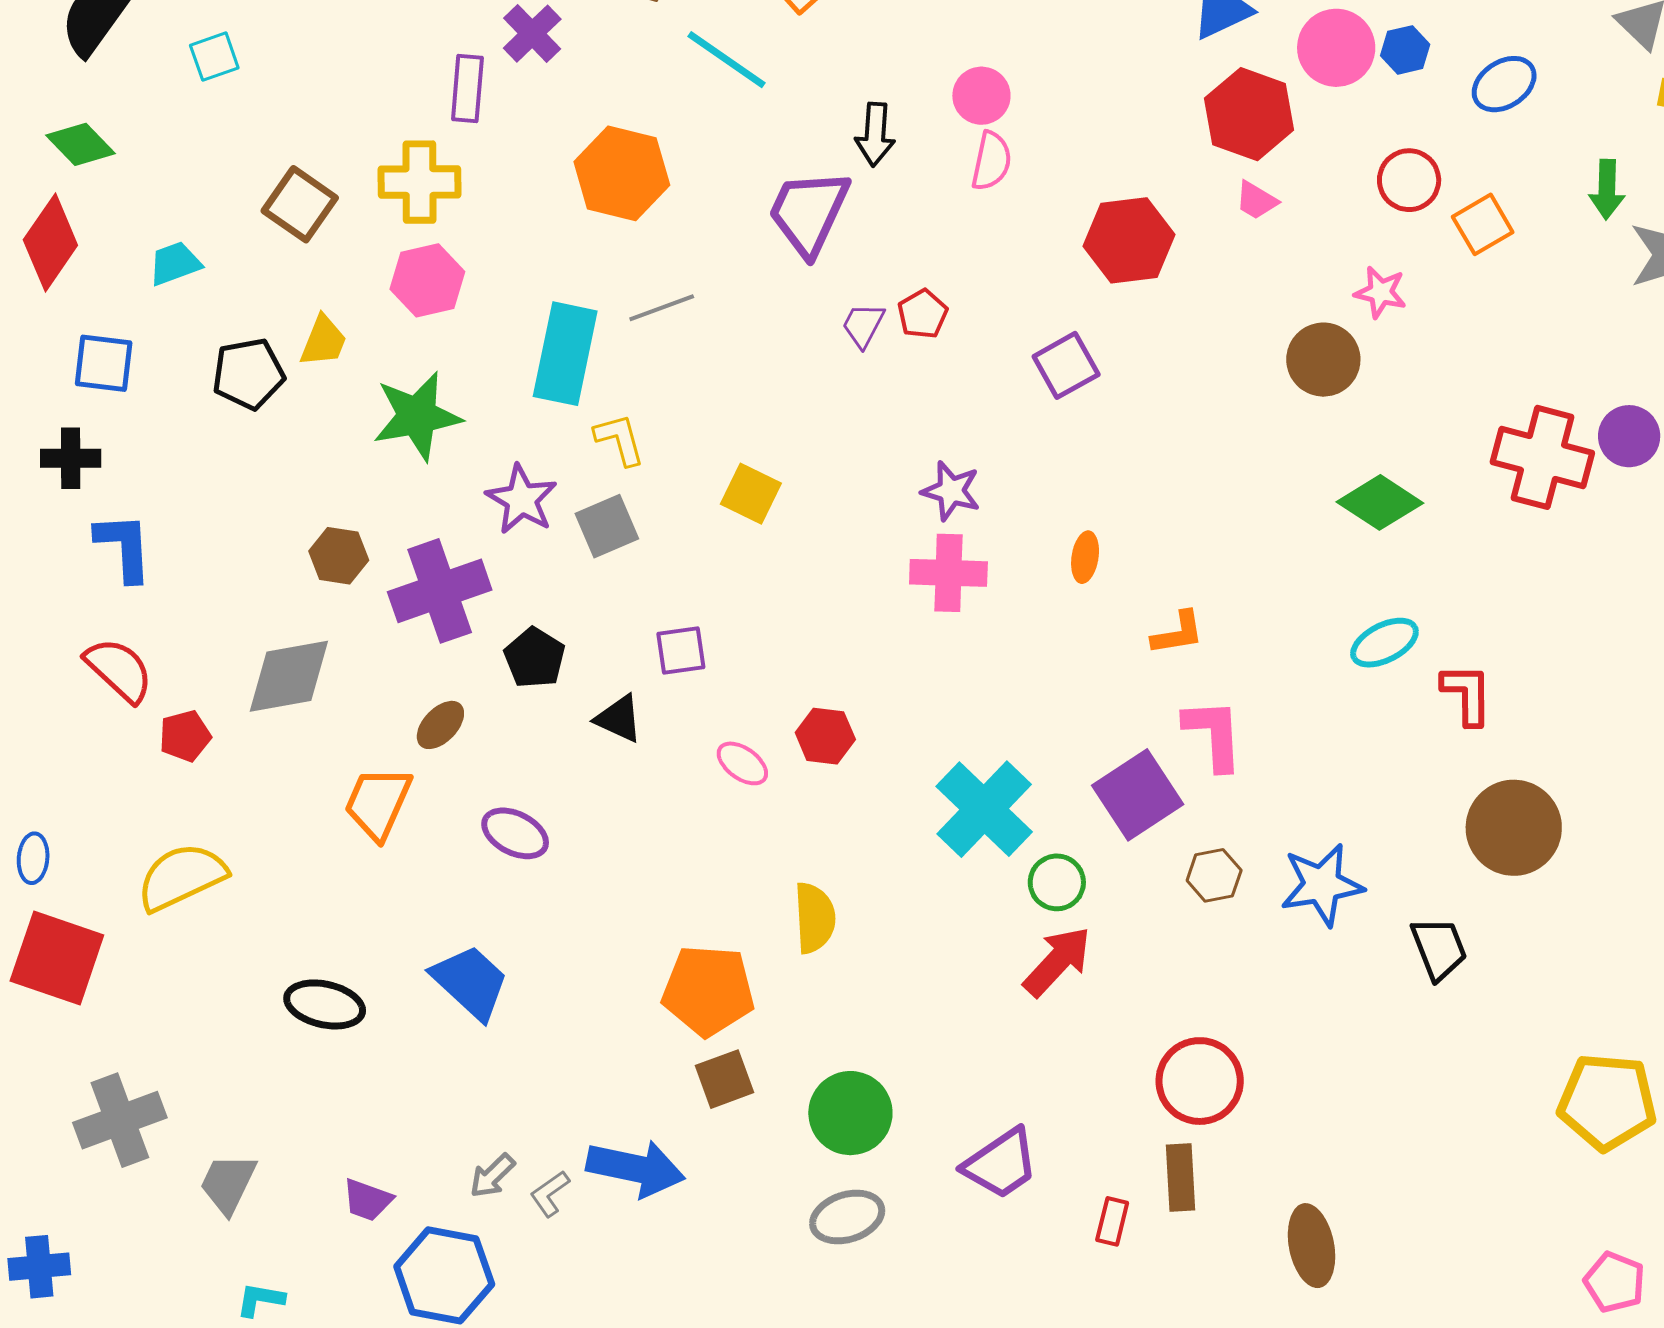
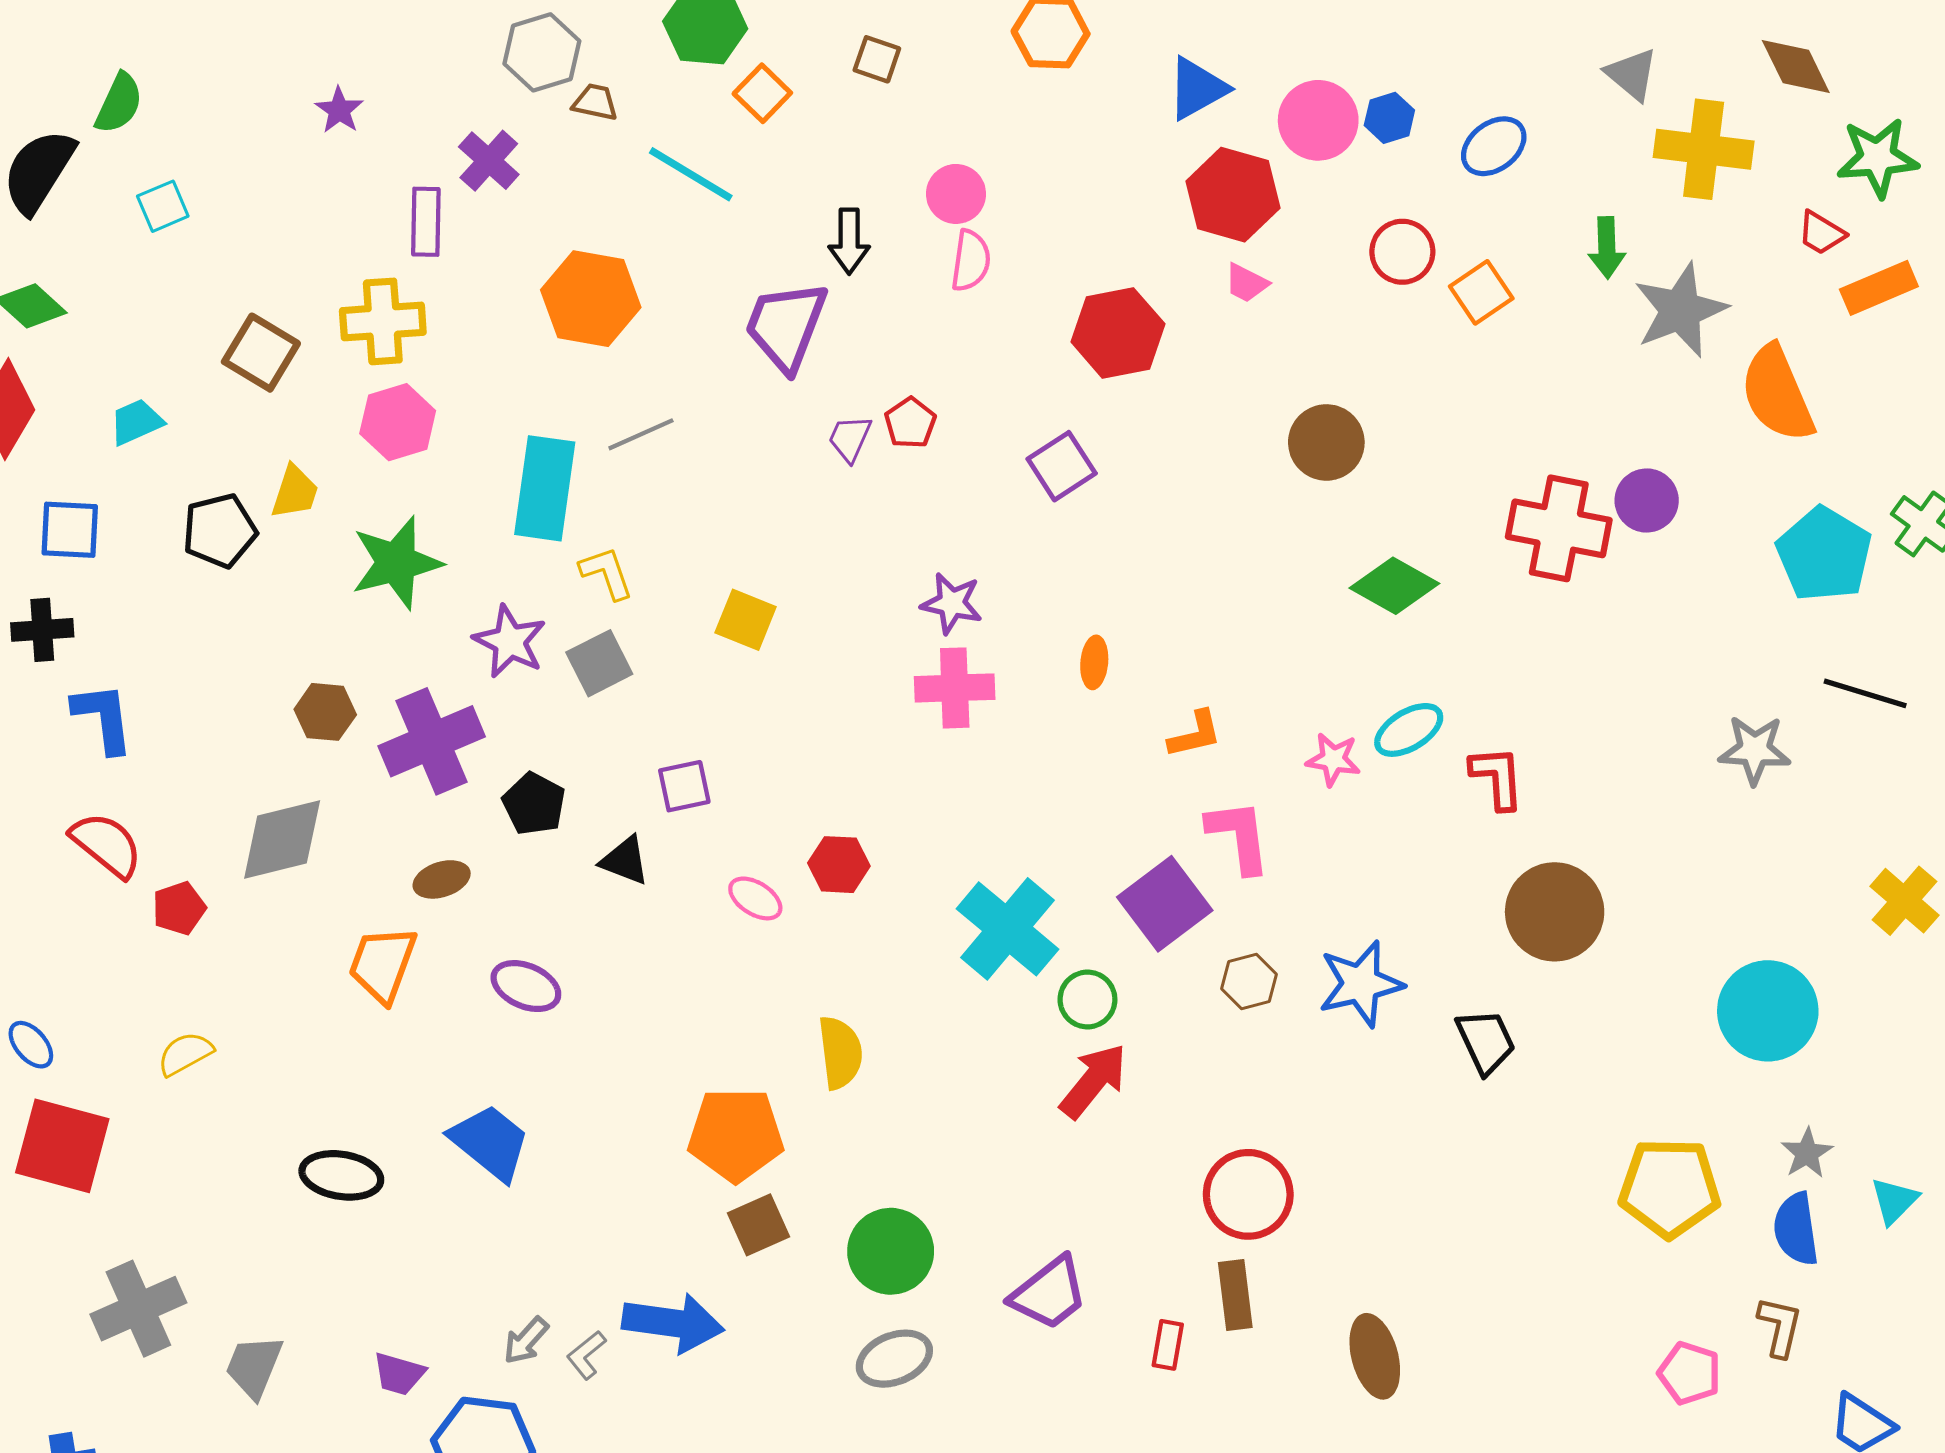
pink star: (1380, 292) -> (1333, 759), moved
brown ellipse: (440, 725) -> (442, 879), turned 32
blue ellipse: (33, 858) -> (31, 1045), turned -42
yellow semicircle: (182, 877) -> (185, 1054), size x0.6

